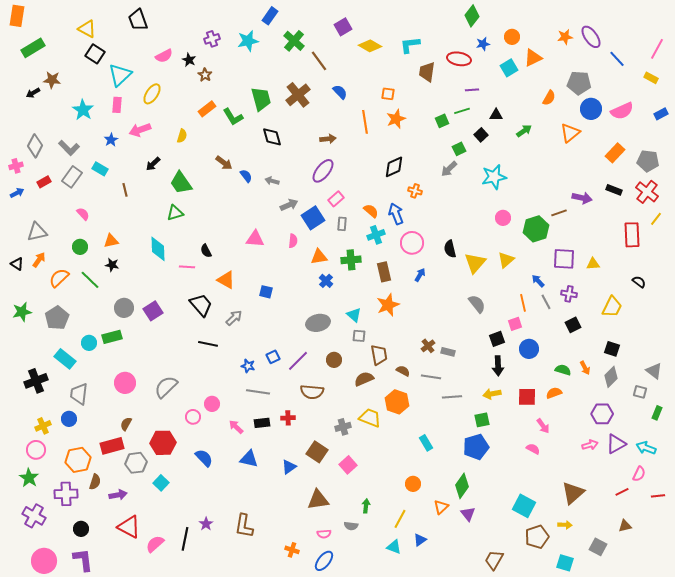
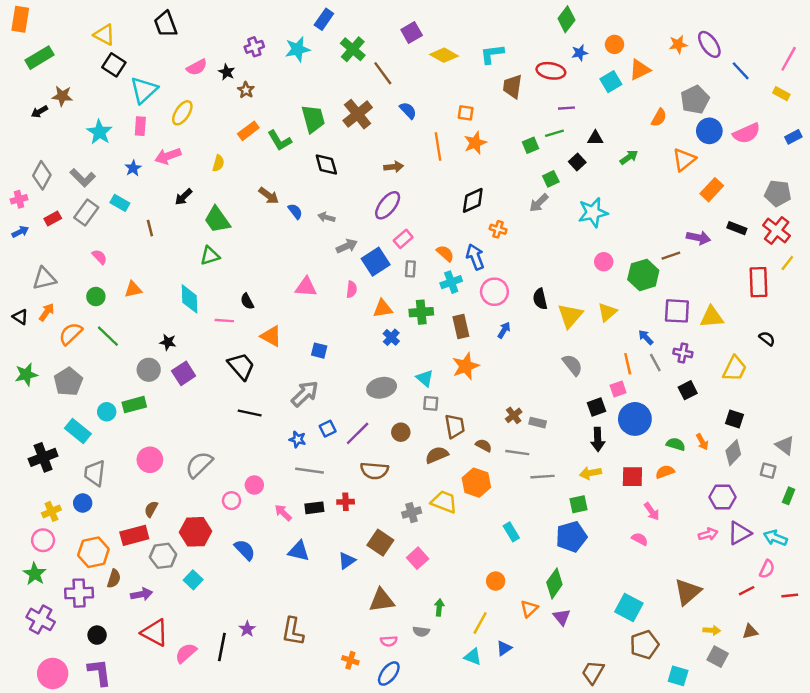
gray pentagon: (579, 83) -> (695, 100), turned -30
orange rectangle: (615, 153) -> (712, 190), moved
yellow triangle: (593, 264) -> (712, 317), size x1.5
black star: (112, 265) -> (168, 342), moved
gray arrow: (234, 318) -> (305, 394), moved, size x1.4
blue circle: (529, 349) -> (635, 419), size x1.4
yellow arrow: (565, 525) -> (712, 630), moved

